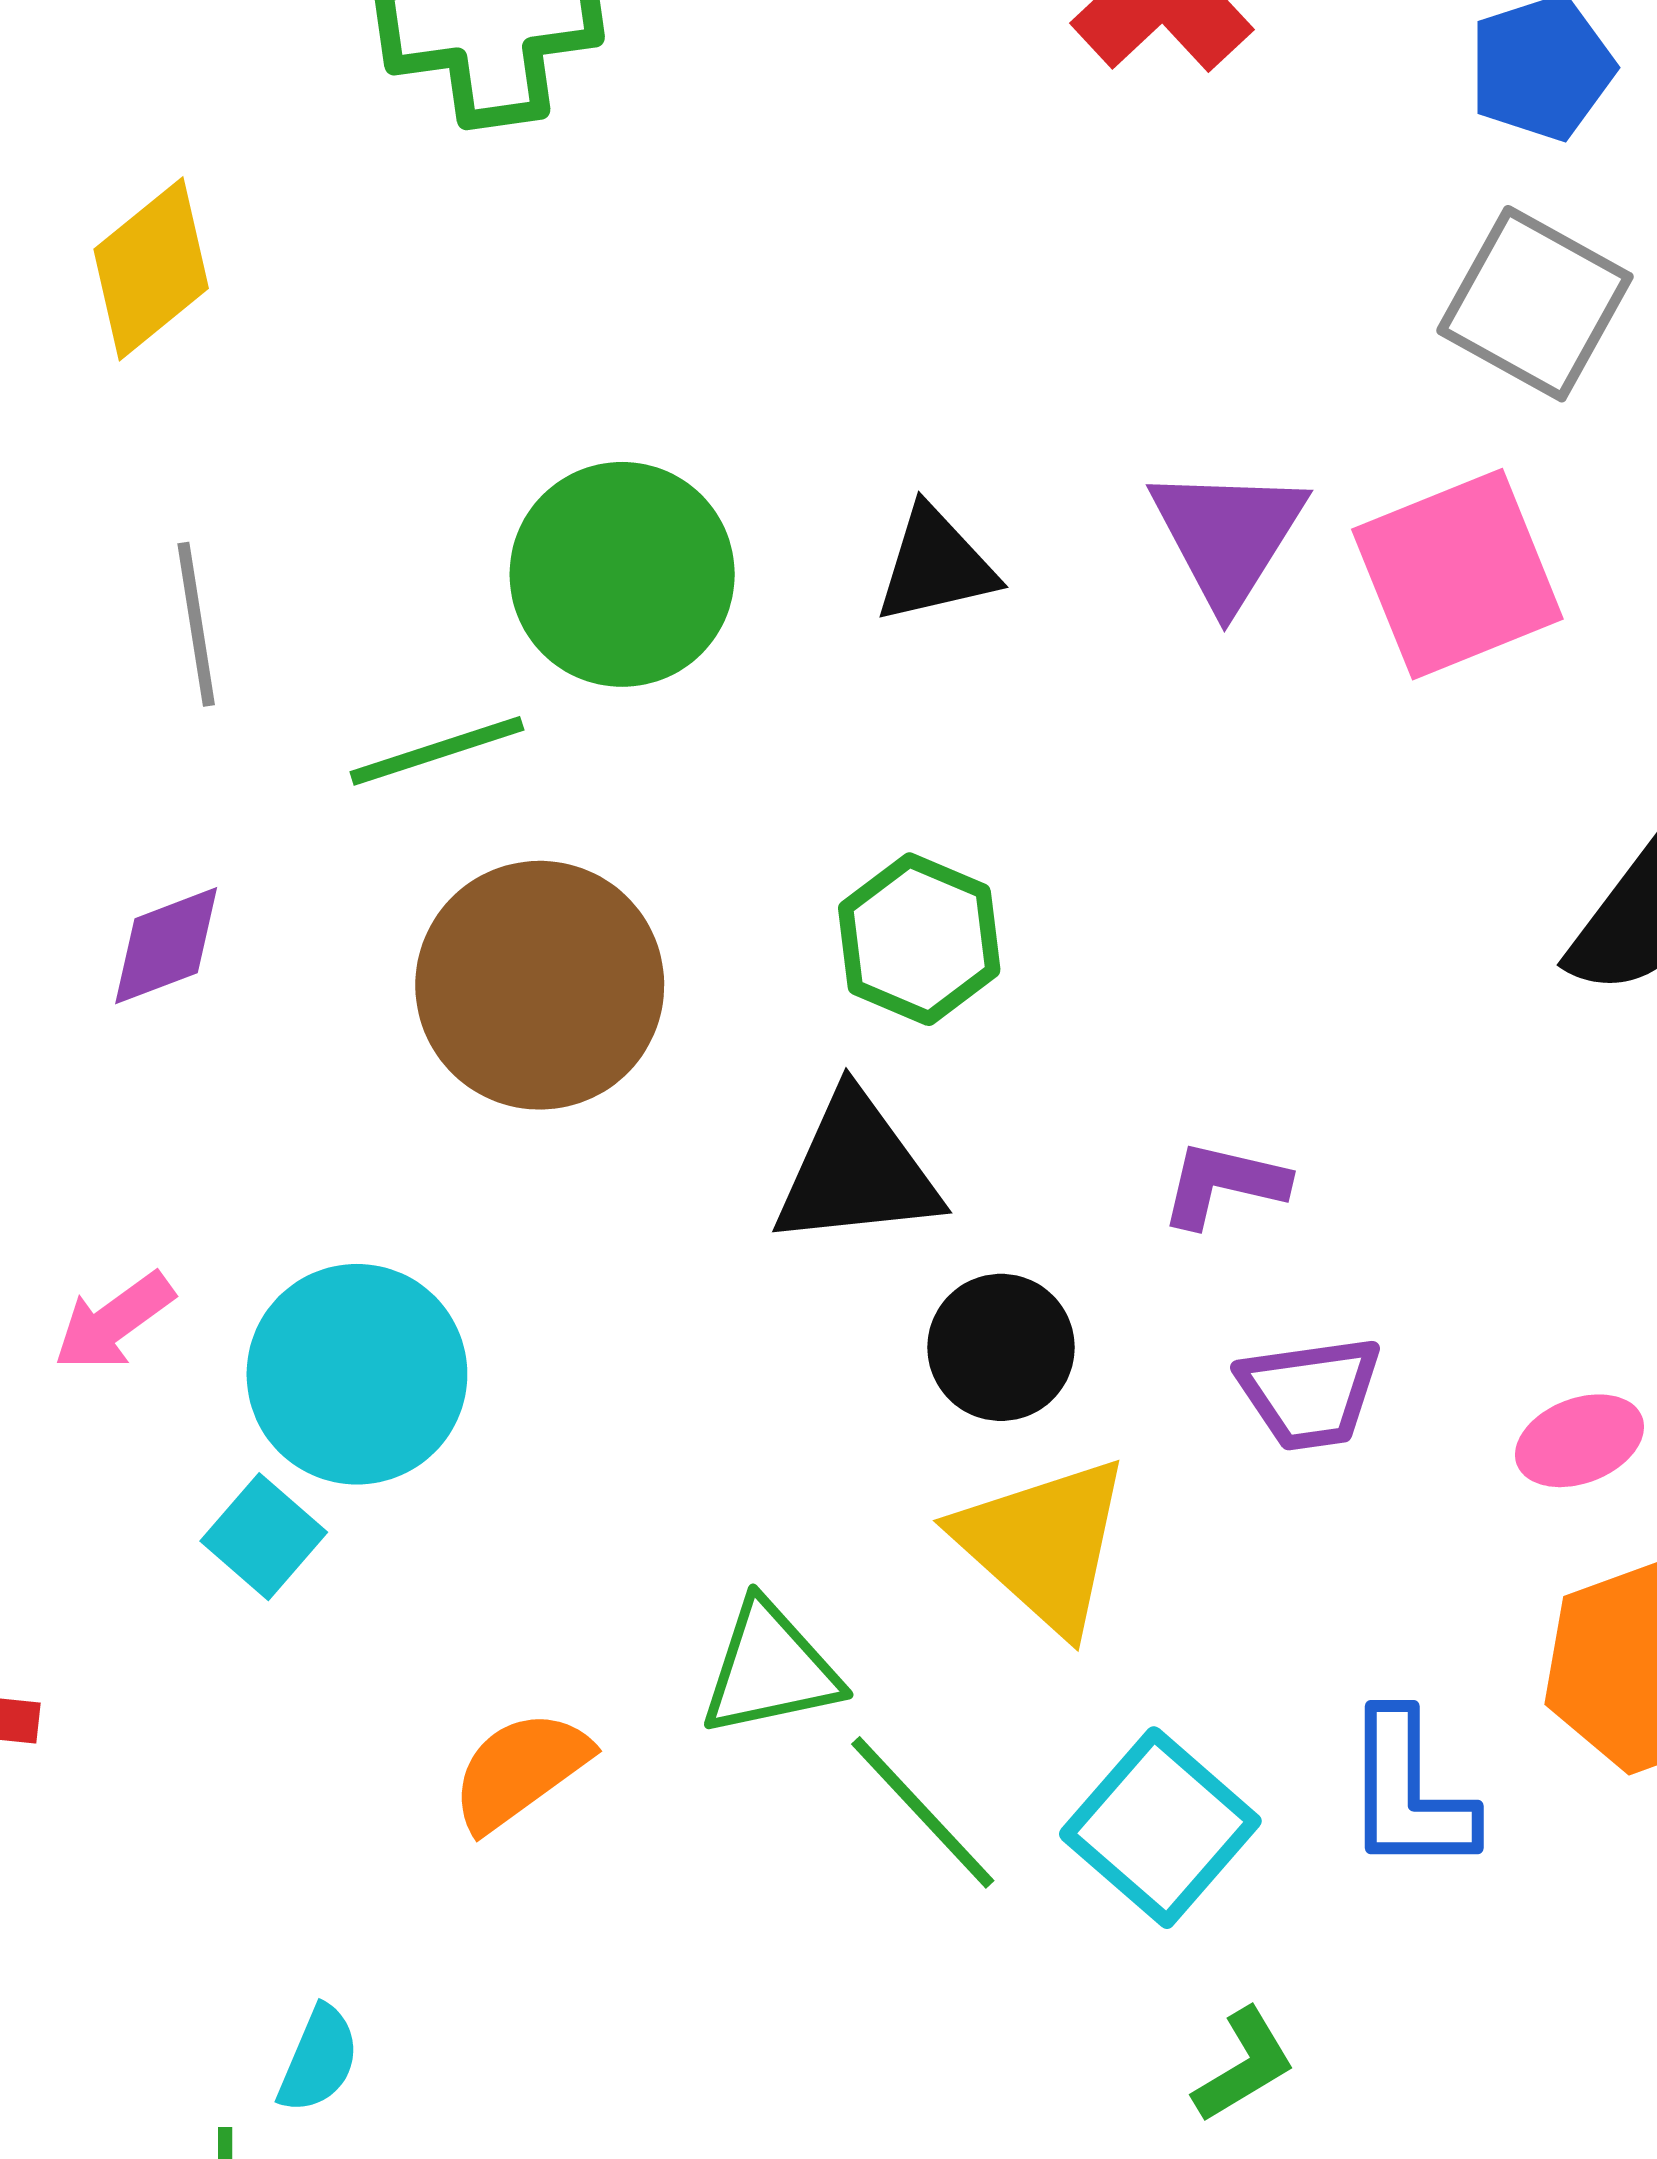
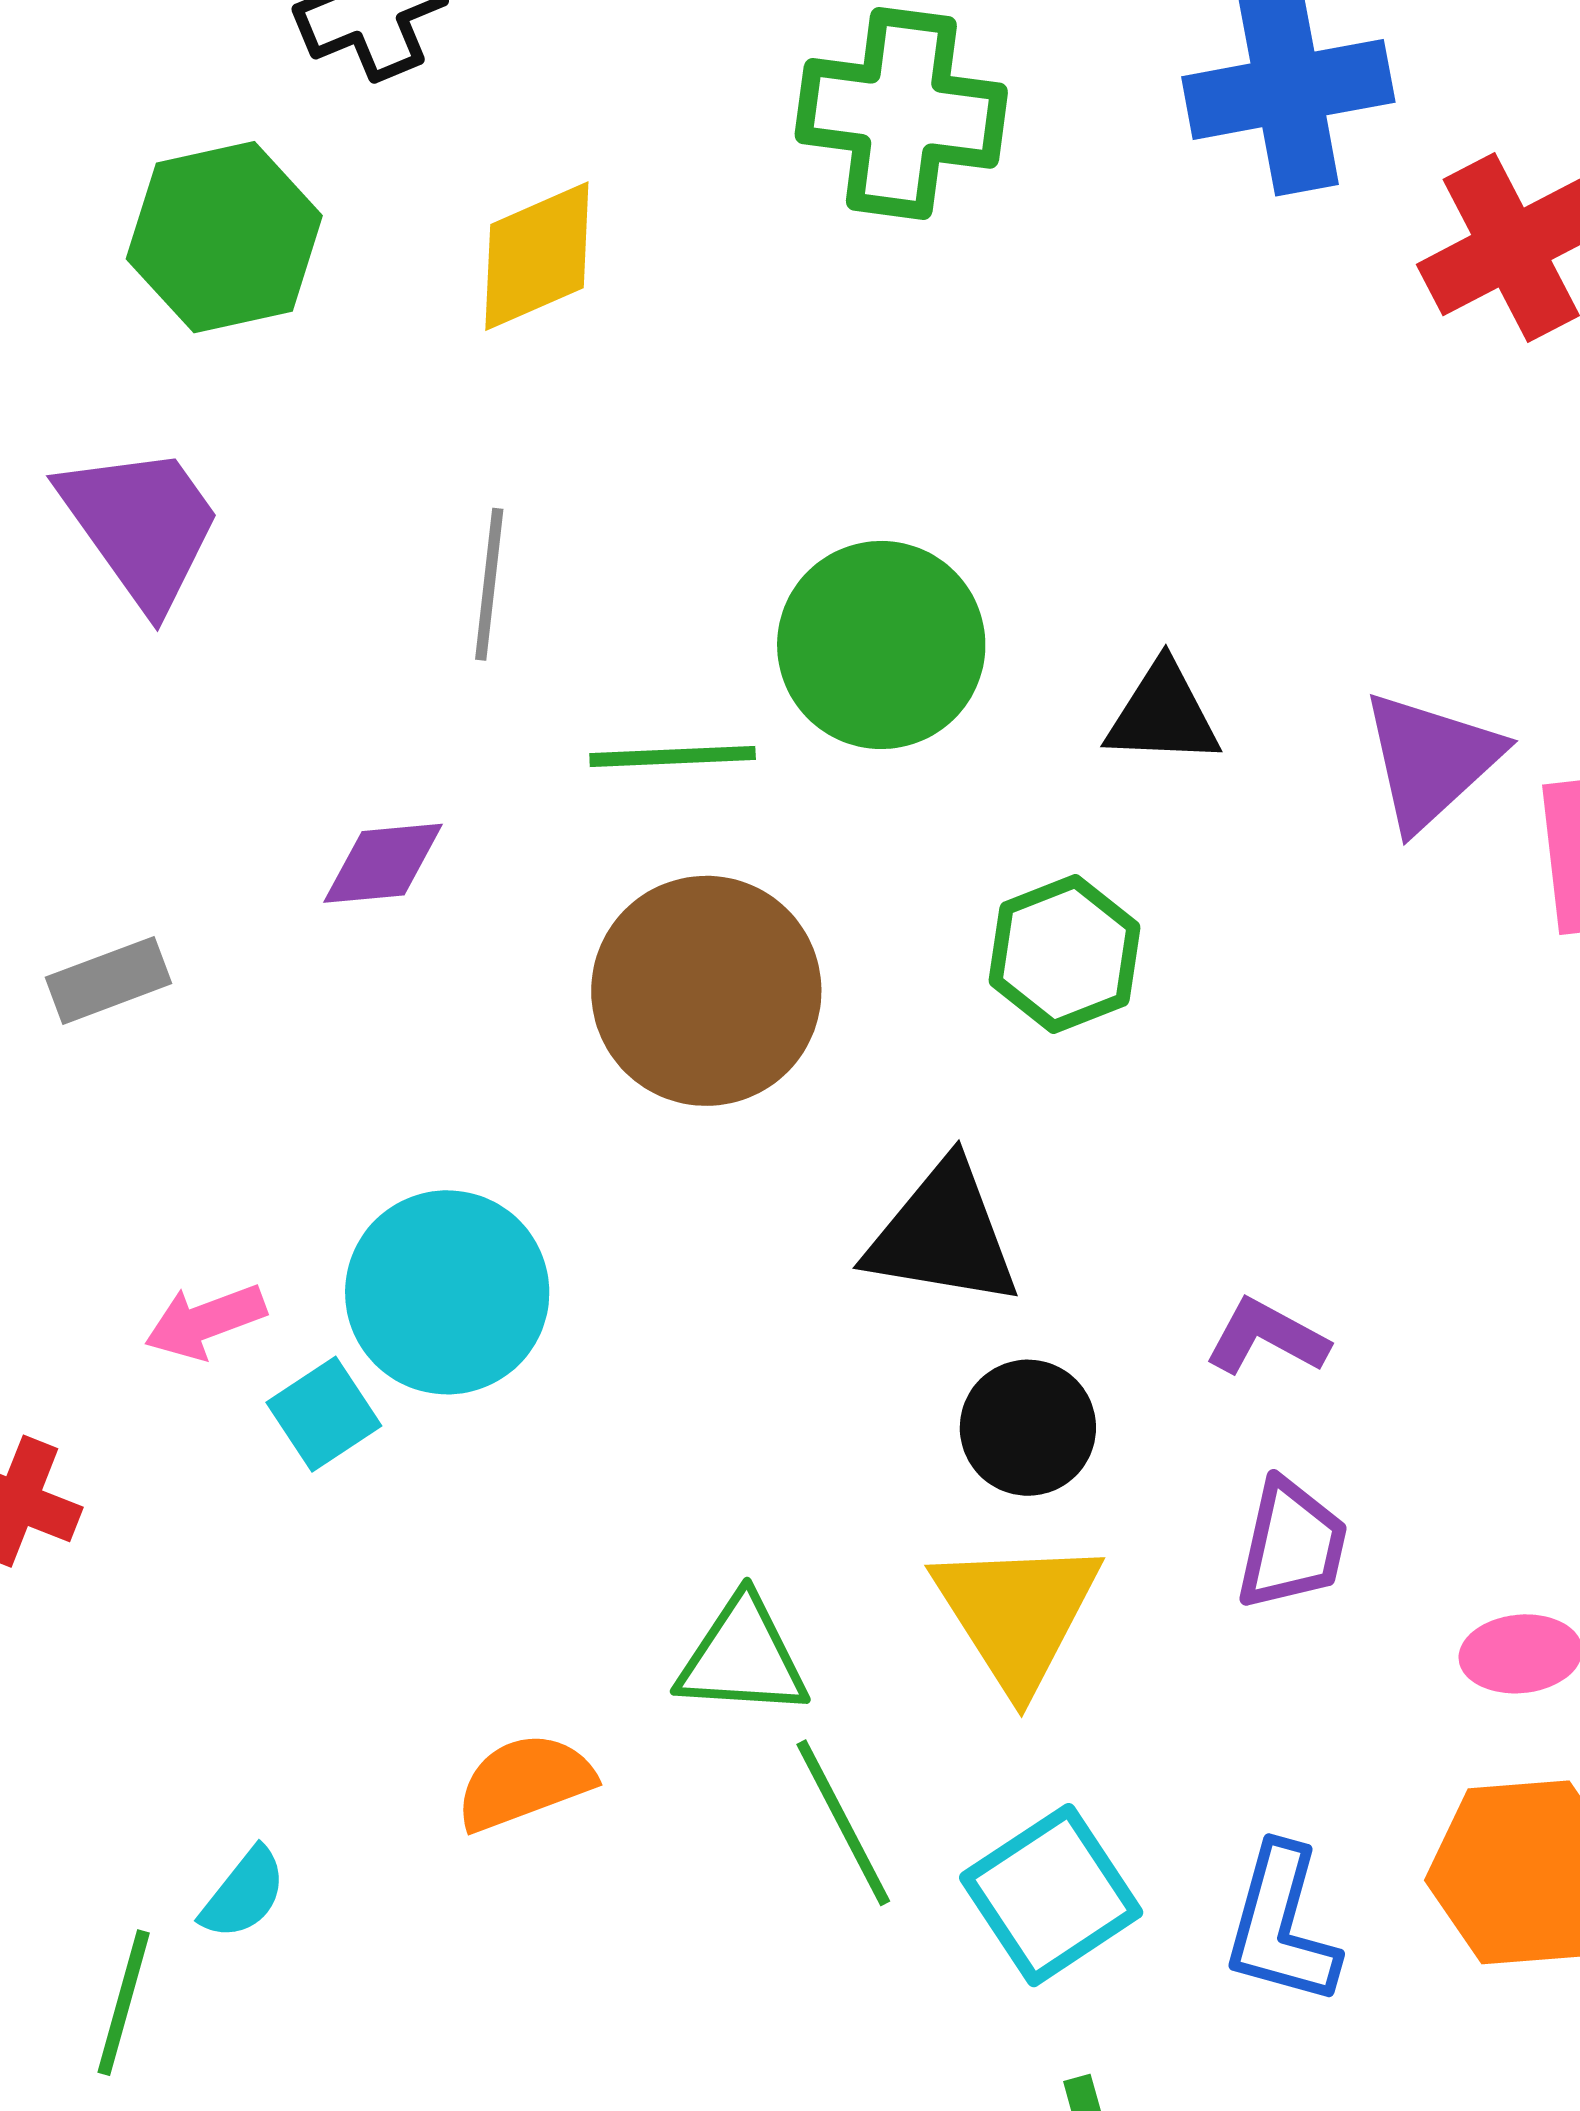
green hexagon: (919, 939) -> (1064, 954), moved
pink arrow: (114, 1322) -> (205, 1321), moved
purple trapezoid: (1310, 1393) -> (1292, 1544), turned -85
orange semicircle: (520, 1770) -> (525, 1782), moved

